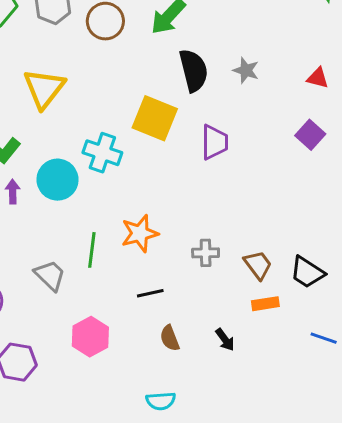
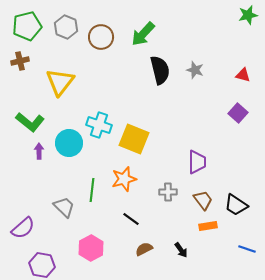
yellow square: (155, 118) -> (134, 139), moved
purple trapezoid: (215, 142) -> (197, 162), moved
black line: (150, 293) -> (131, 219), turned 48
brown semicircle: (170, 338) -> (144, 249), turned 84

